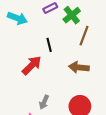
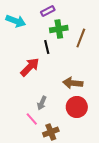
green cross: (72, 15) -> (59, 29), moved, turned 30
brown arrow: (79, 67) -> (73, 83), moved

